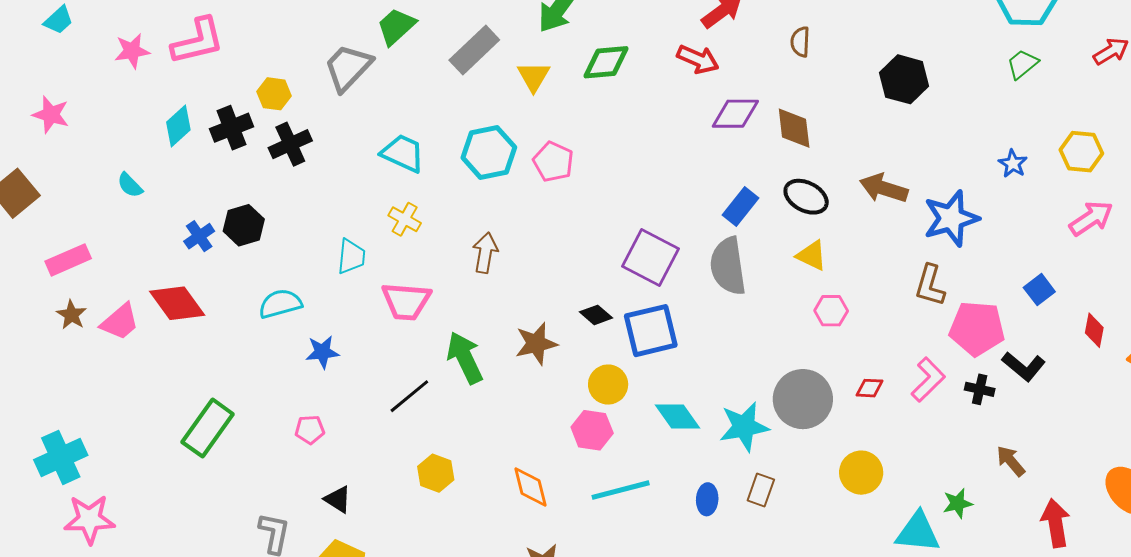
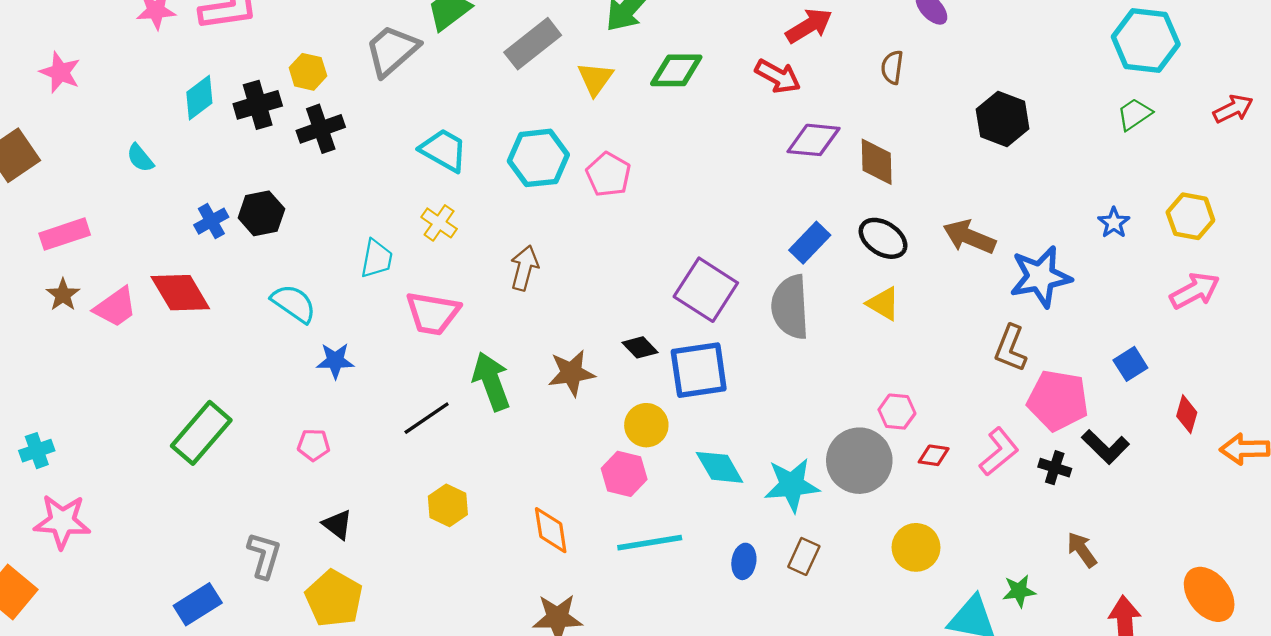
cyan semicircle: (280, 304) -> (294, 303), turned 45
pink hexagon: (831, 311) -> (897, 412), moved
cyan cross: (61, 457) -> (37, 451), size x0.6

